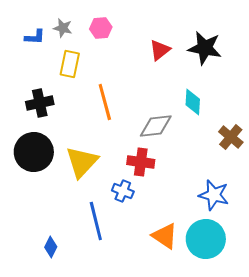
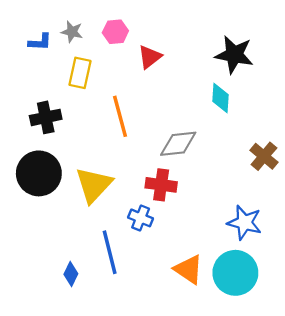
red triangle: (160, 50) -> (150, 57), moved
cyan diamond: (193, 102) -> (221, 98), moved
blue diamond: (51, 247) -> (71, 274), moved

